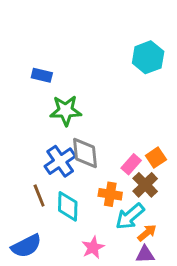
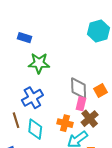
gray diamond: (85, 153) -> (79, 88), moved
orange square: (156, 158) -> (100, 91), moved
pink rectangle: (131, 164) -> (81, 104), turned -32

